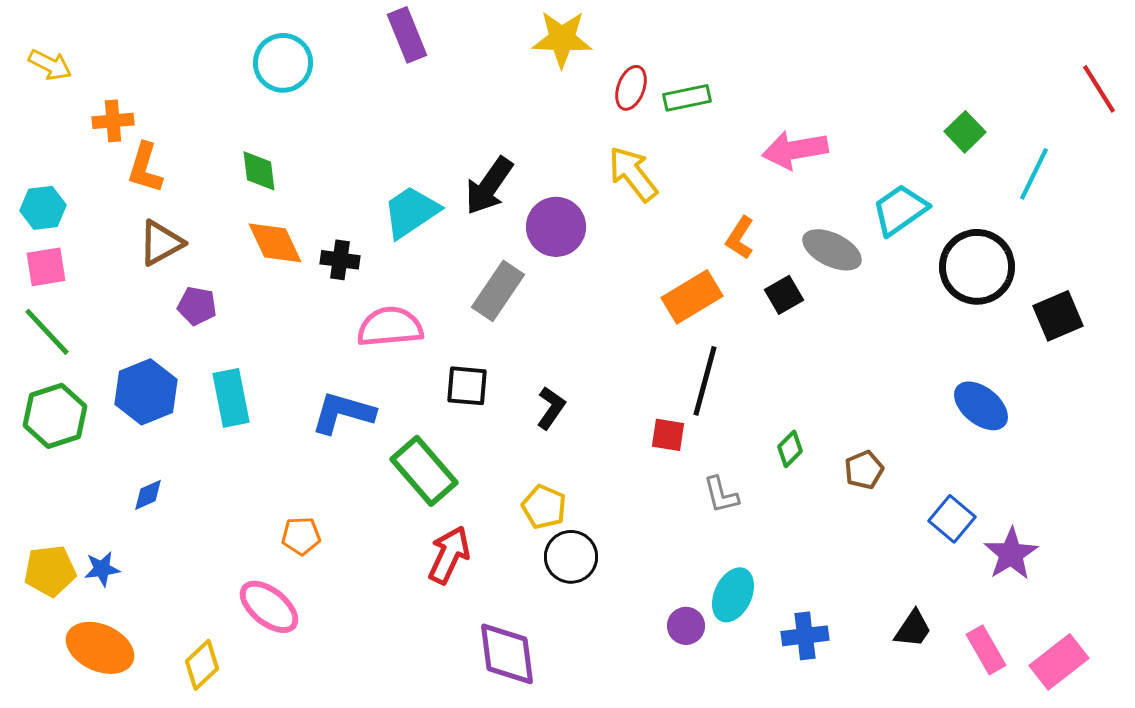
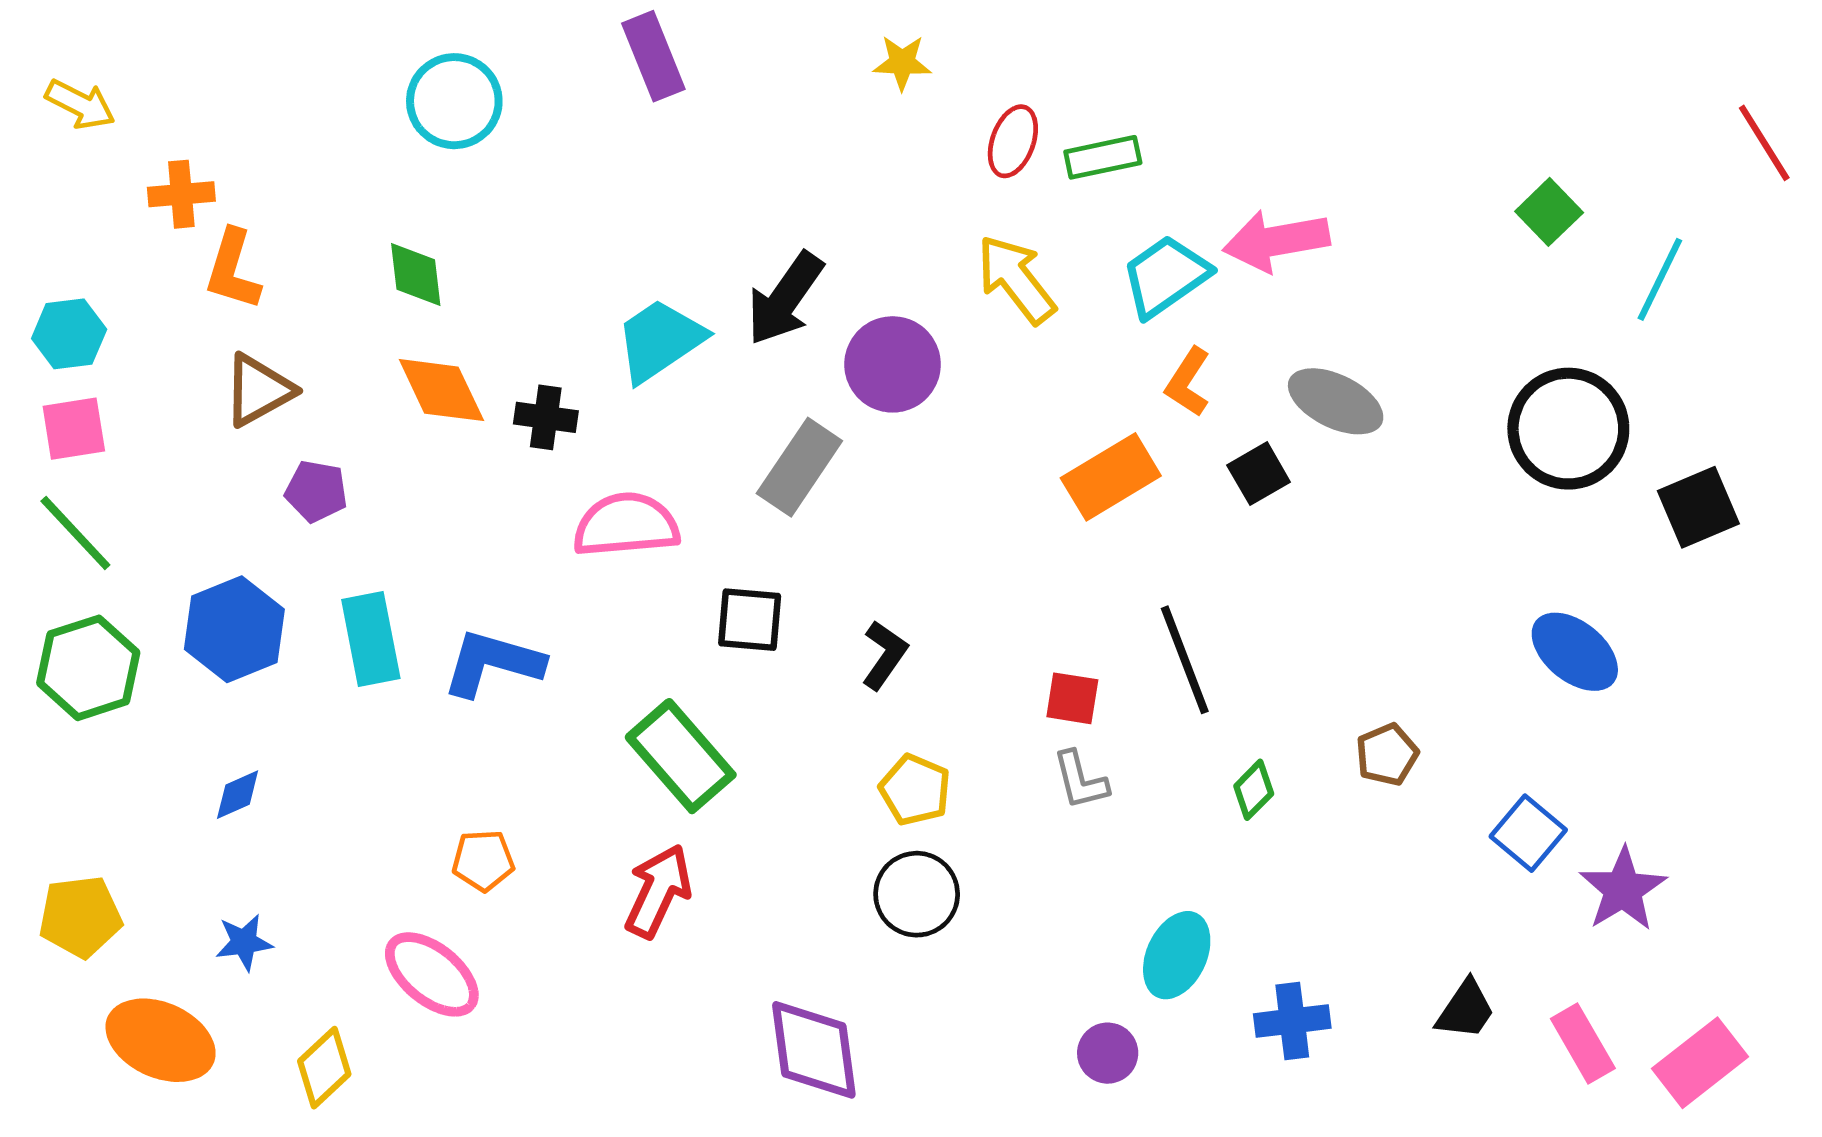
yellow star: (562, 39) -> (902, 63), size x0.6
cyan trapezoid: (900, 210) -> (1165, 276), moved
black line: (705, 381) -> (1185, 660), moved, turned -36
blue L-shape: (343, 413) -> (493, 663), moved
green diamond: (790, 449) -> (1254, 790), moved
gray L-shape: (721, 495) -> (1080, 780), moved
yellow pentagon: (544, 507) -> (915, 790), moved
red arrow: (449, 555) -> (658, 891), moved
blue star: (102, 569) -> (244, 942), moved
purple circle: (686, 626) -> (1108, 1053), moved

